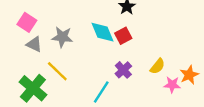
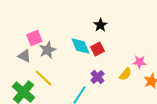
pink square: (27, 22) -> (34, 38), moved, turned 35
gray star: (62, 37) -> (47, 50), turned -30
pink star: (172, 85) -> (139, 62), moved

